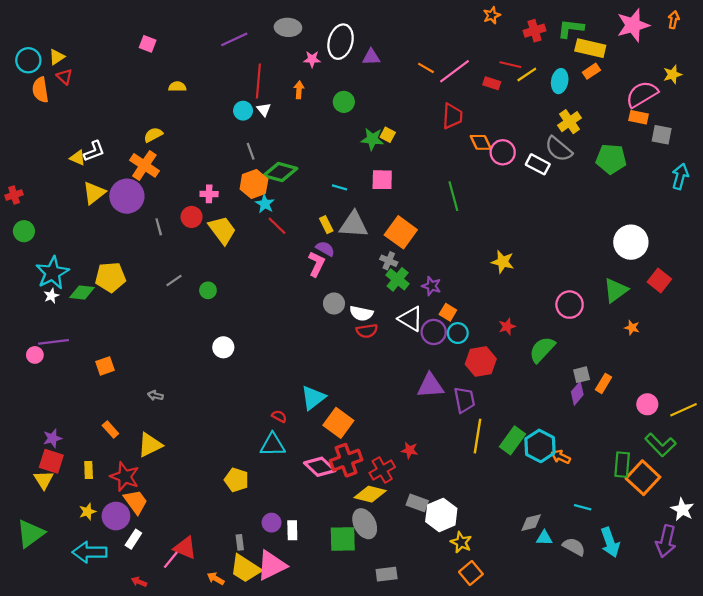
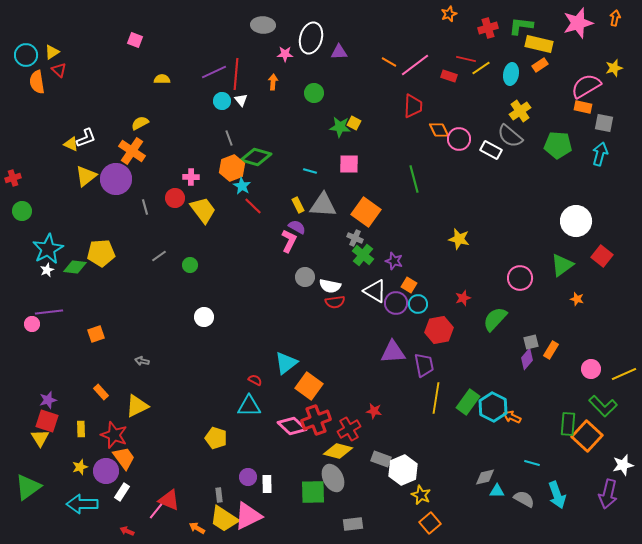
purple line: (234, 39) -> (214, 72), moved
cyan arrow: (680, 176) -> (600, 154), moved
white star: (682, 509) -> (623, 465), turned 30

